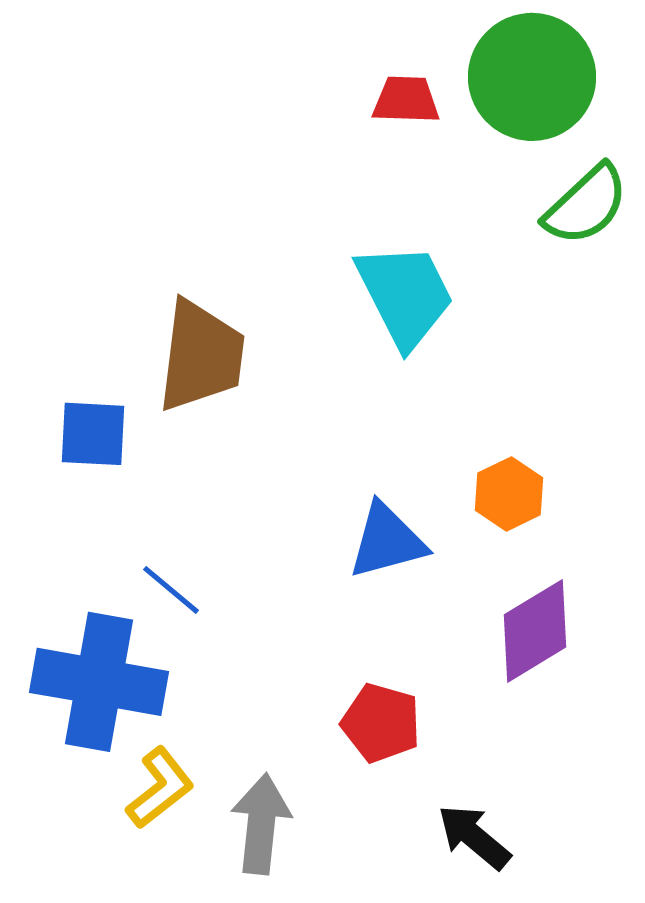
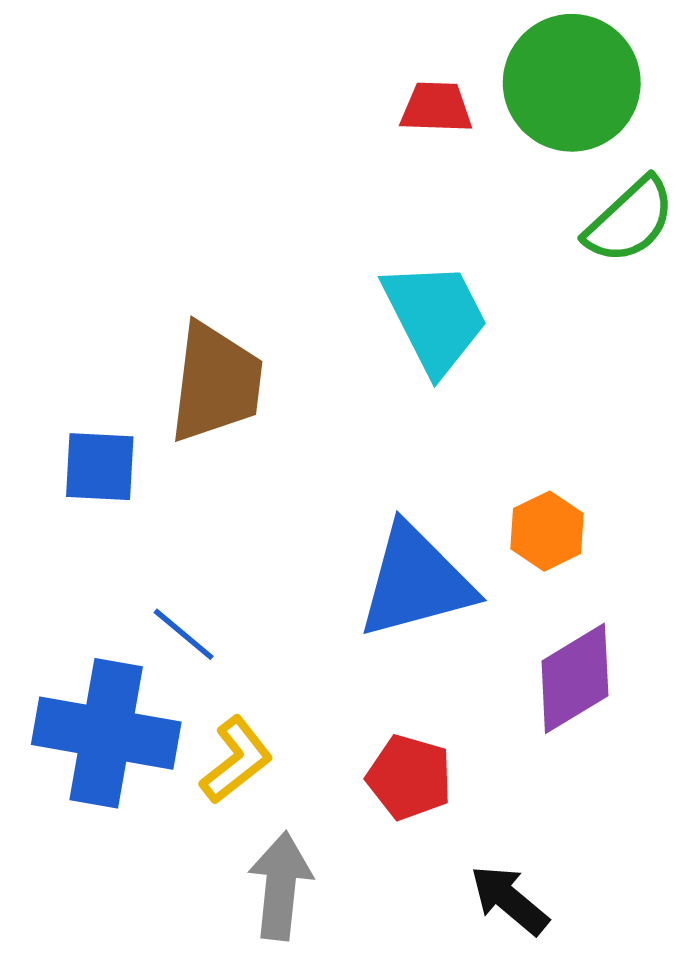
blue triangle: (387, 541) -> (416, 582), size x1.4
yellow L-shape: (160, 788) -> (236, 760), moved

